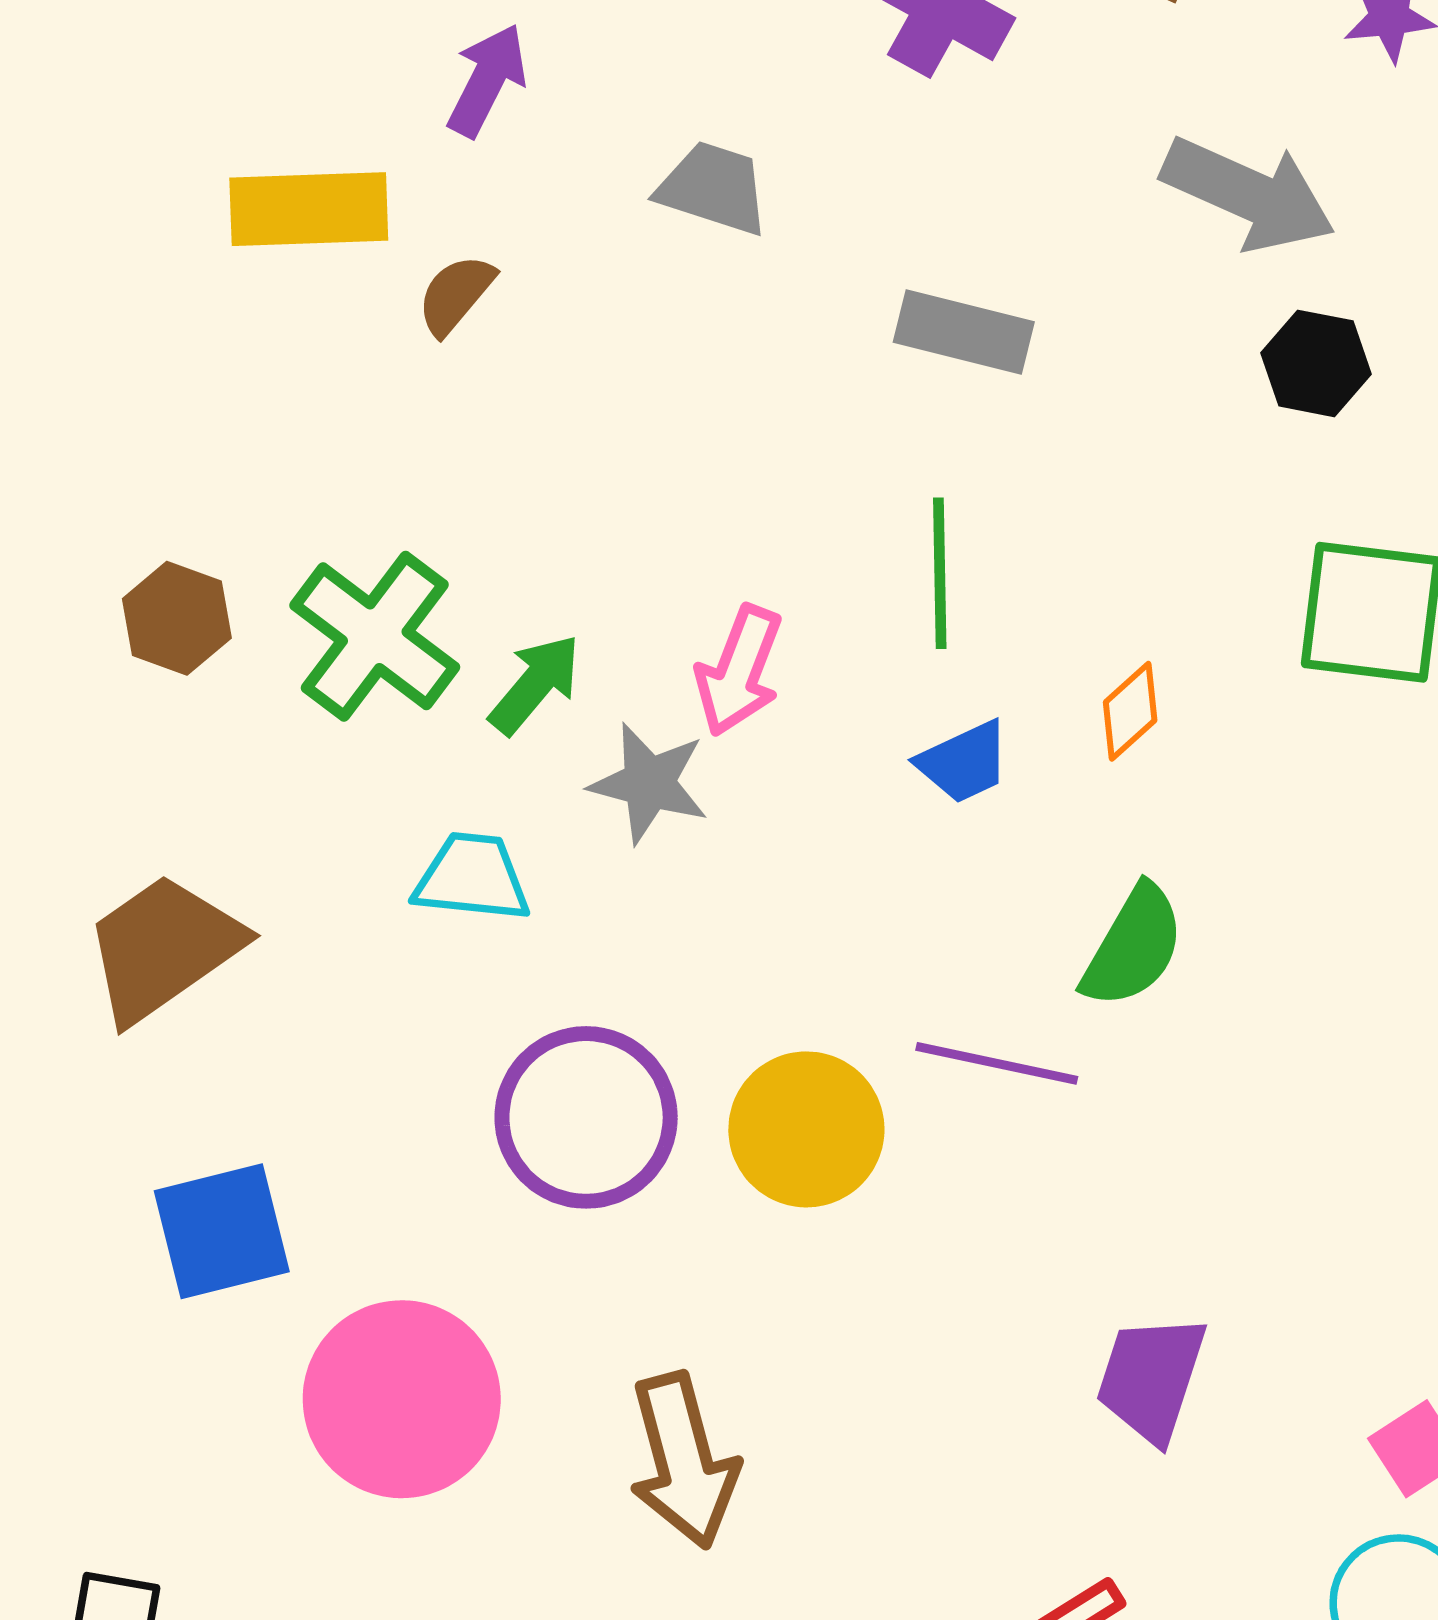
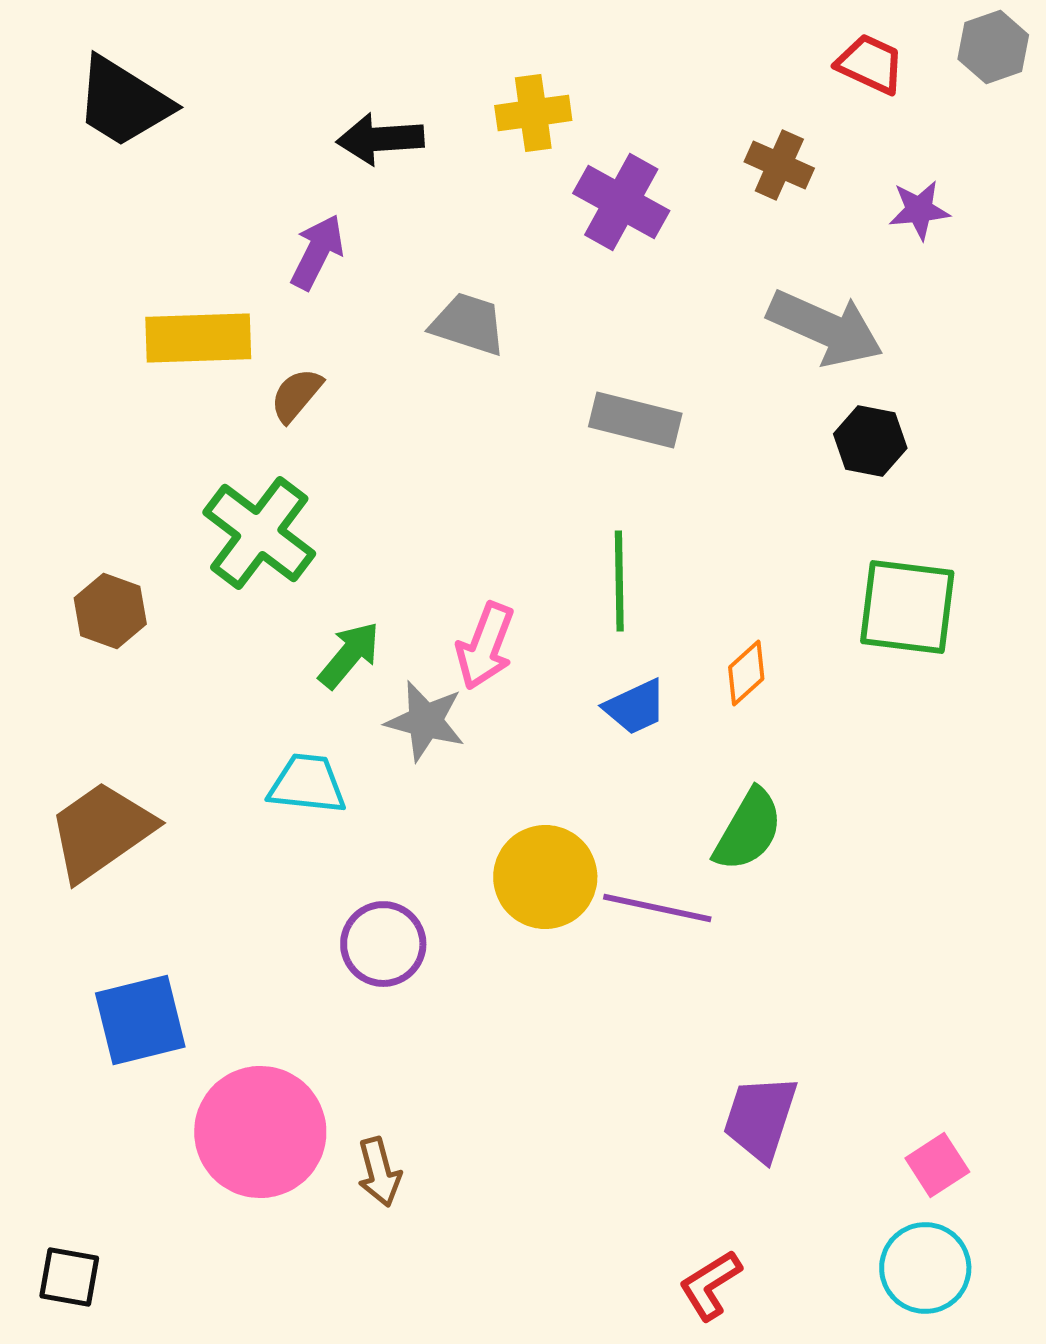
green cross: (375, 636) -> (259, 533), moved
purple circle: (586, 1117) -> (383, 944), size x0.7
yellow circle: (806, 1129) -> (545, 877), moved
brown arrow: (683, 1461) -> (379, 1172), moved, size x0.6

